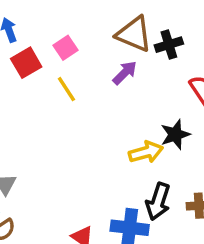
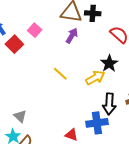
black cross: (169, 45) -> (93, 13), turned 35
yellow line: (66, 89) -> (60, 74), moved

